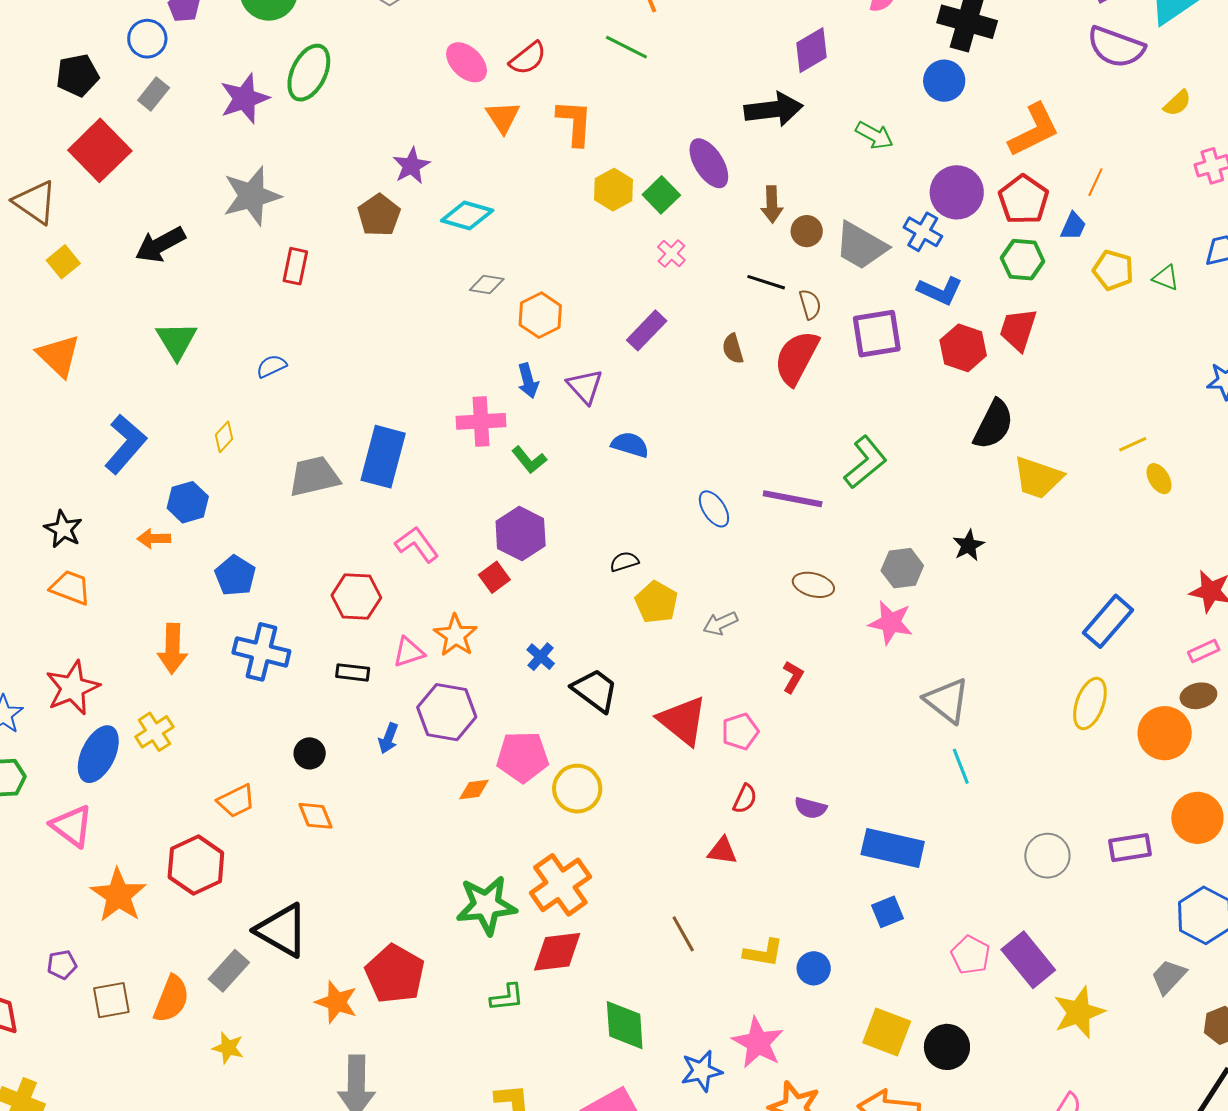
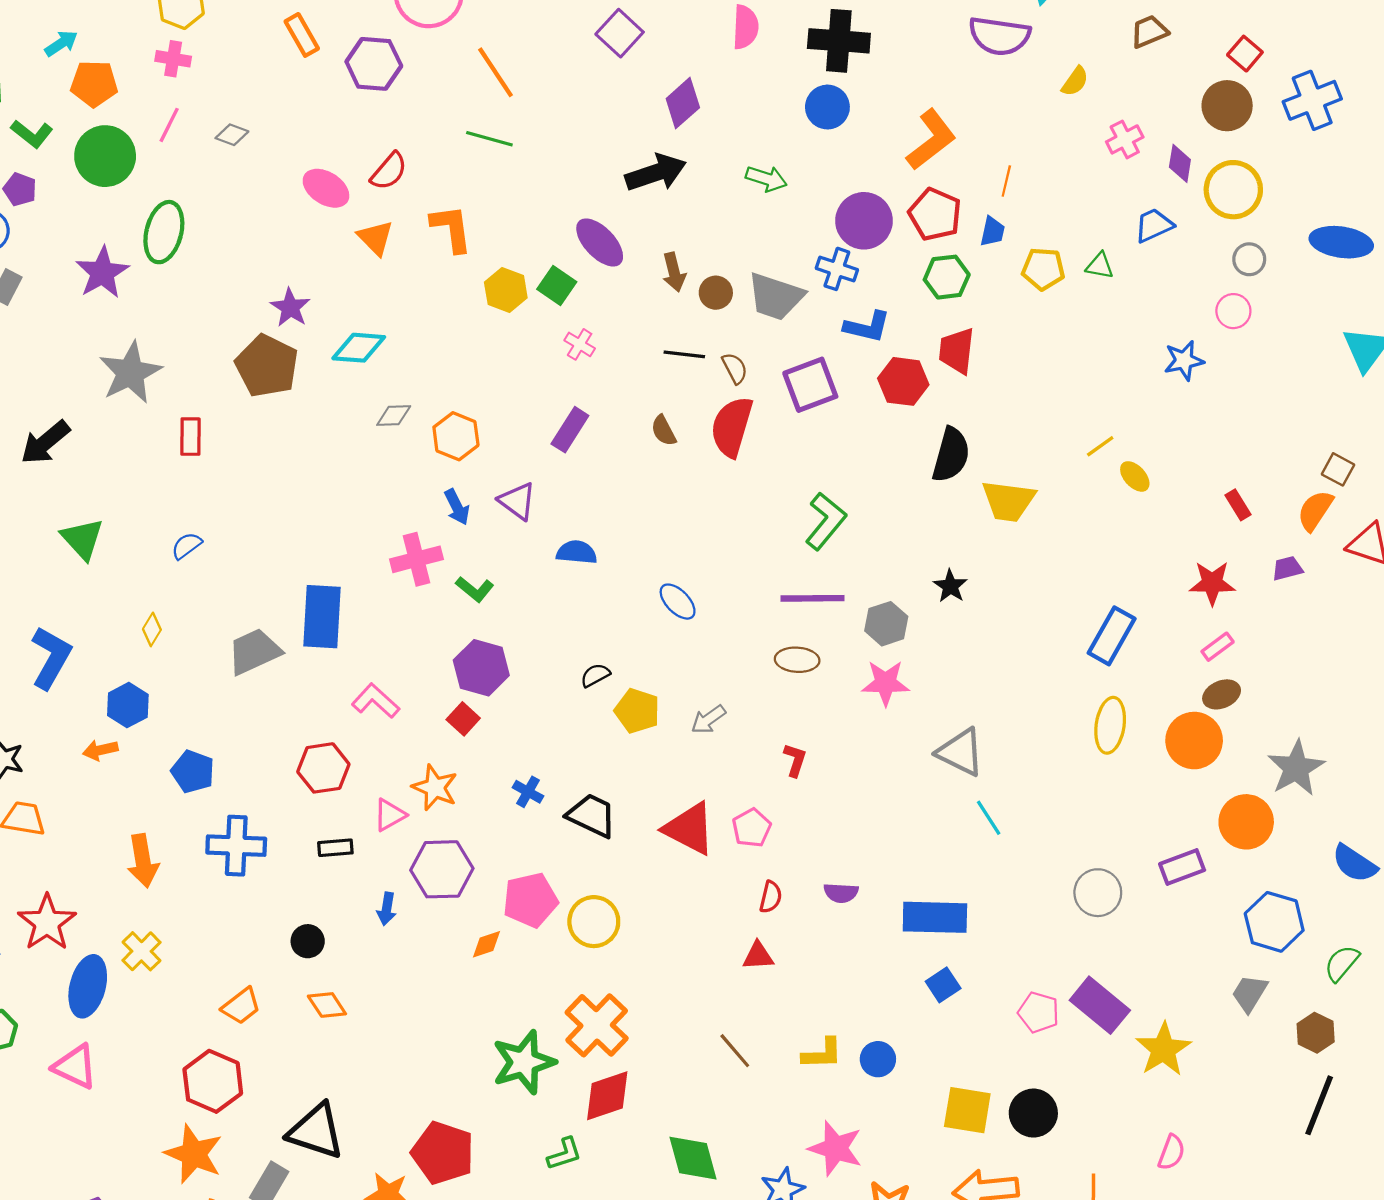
brown pentagon: (379, 215) -> (267, 366), size x1.4
purple line: (793, 499) -> (813, 598), moved
orange star: (118, 895) -> (194, 1154), moved

